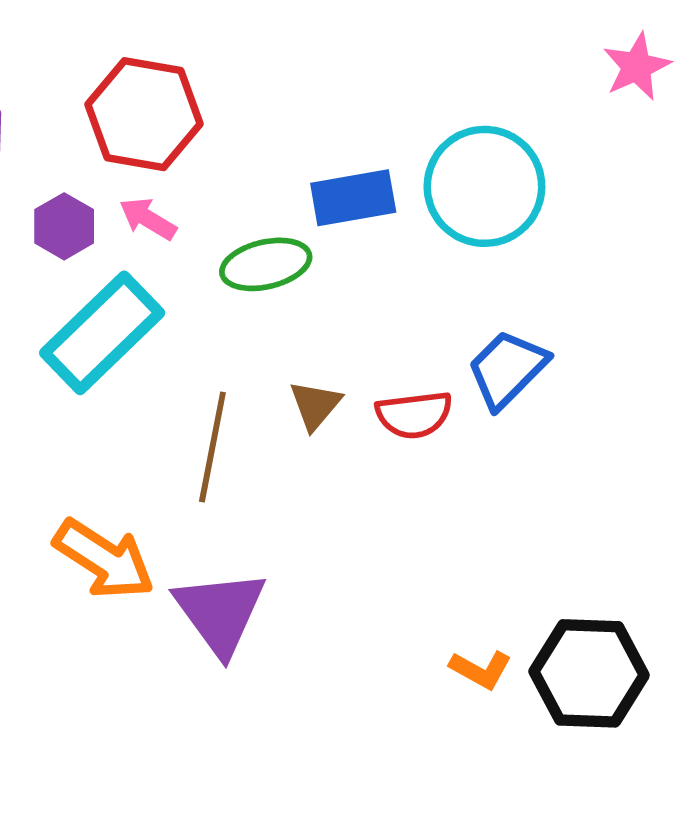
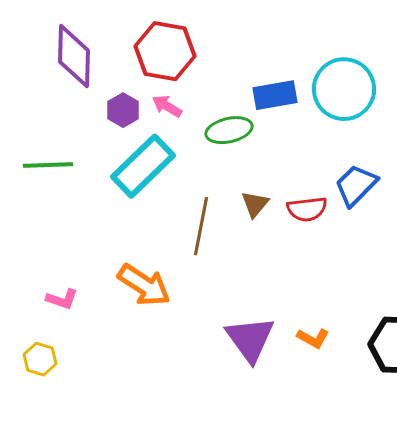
purple triangle: (220, 612) -> (250, 339), moved
orange L-shape: (481, 670) -> (313, 338), moved

